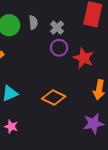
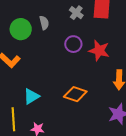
gray cross: (57, 28) -> (76, 13), moved

